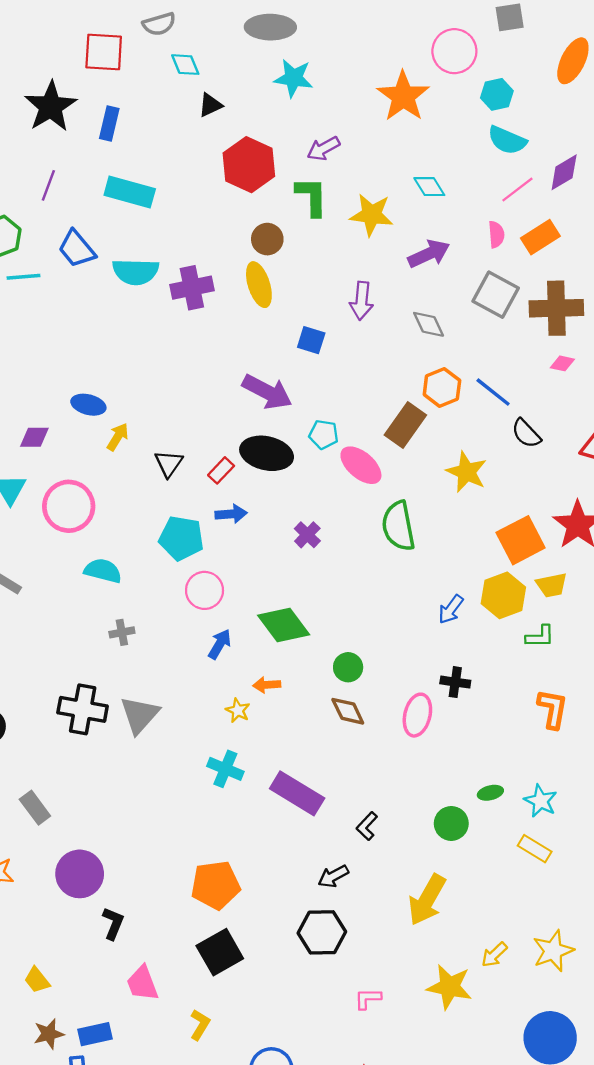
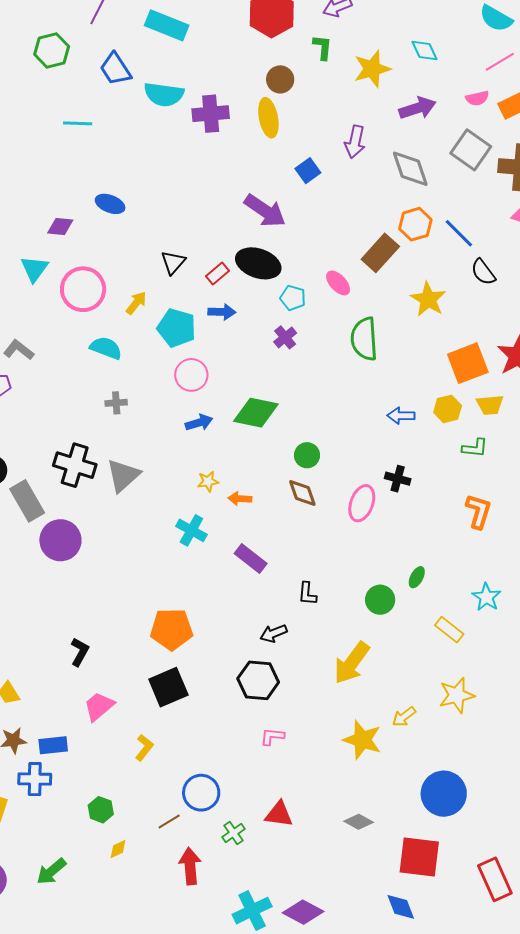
green L-shape: (312, 197) -> (322, 47), size x0.7
yellow star: (372, 215) -> (372, 69), turned -30
pink semicircle: (496, 234) -> (477, 98), turned 75
cyan line: (24, 277) -> (78, 123), moved
gray diamond: (429, 324) -> (410, 169), size x1.4
blue square: (311, 340) -> (308, 171), turned 30
cyan pentagon: (324, 434) -> (293, 298), moved
yellow arrow: (118, 437) -> (136, 303), moved
pink ellipse: (361, 465) -> (338, 283), size x0.7
yellow hexagon: (503, 595) -> (448, 409), size x0.7
blue arrow: (451, 609) -> (401, 416), turned 48
green diamond: (284, 625) -> (256, 413), turned -48
blue arrow: (220, 644) -> (199, 423), turned 36
orange arrow: (267, 685) -> (240, 499), moved
yellow star: (238, 710) -> (208, 481), turned 30
purple rectangle: (297, 793) -> (251, 559), size x0.7
green ellipse: (490, 793) -> (417, 577), turned -55
cyan star: (541, 801) -> (487, 597), moved
gray rectangle: (35, 808) -> (27, 501), moved, size x1.4
black L-shape: (367, 826) -> (307, 594), turned -45
purple circle: (80, 874) -> (60, 540), moved
yellow star: (553, 951) -> (457, 695), moved
pink trapezoid: (142, 983) -> (99, 706), turned 64
pink L-shape: (368, 999) -> (272, 737), moved

